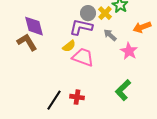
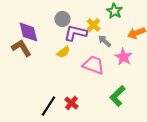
gray circle: (88, 13) -> (62, 19), moved
yellow cross: (105, 13) -> (93, 25), moved
pink trapezoid: (83, 57) -> (93, 65), moved
red cross: (77, 97) -> (71, 103), turned 32

